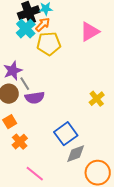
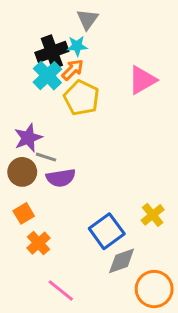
yellow pentagon: (49, 44) -> (82, 98), turned 30
gray line: (25, 84) -> (46, 157), turned -40
yellow cross: (97, 99) -> (153, 215), moved

